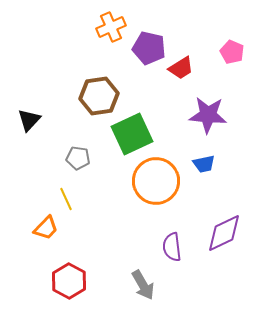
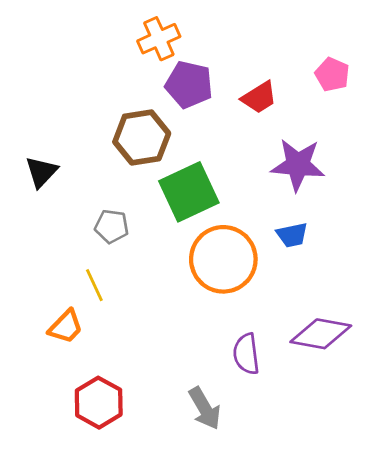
purple pentagon: (149, 48) -> (189, 85), moved
purple diamond: (224, 233) -> (321, 334), turned 36

